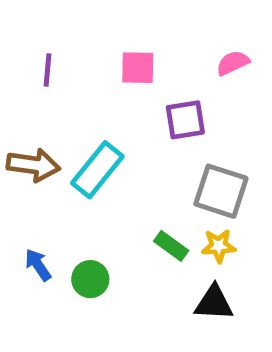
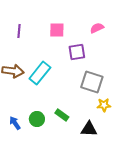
green rectangle: (171, 246) -> (62, 115), moved
yellow star: (219, 246) -> (104, 105), moved
blue arrow: (38, 265) -> (15, 123), moved

